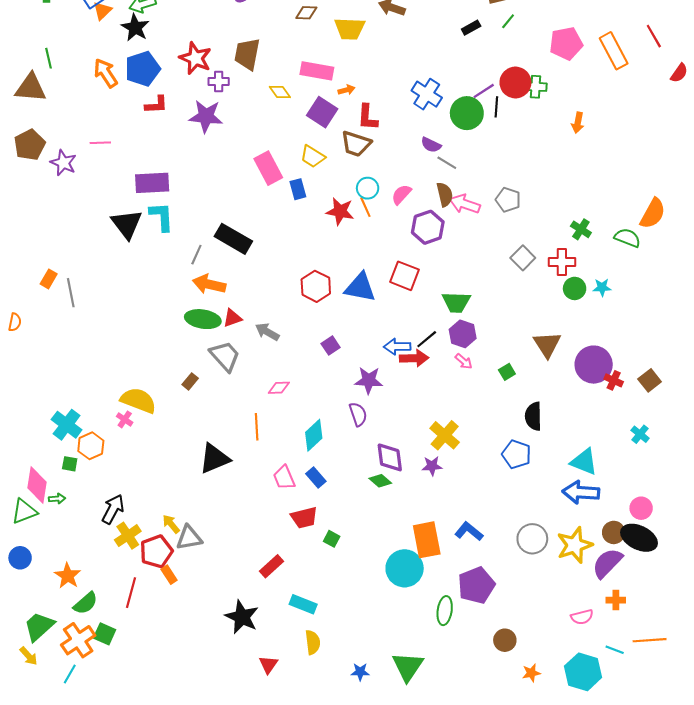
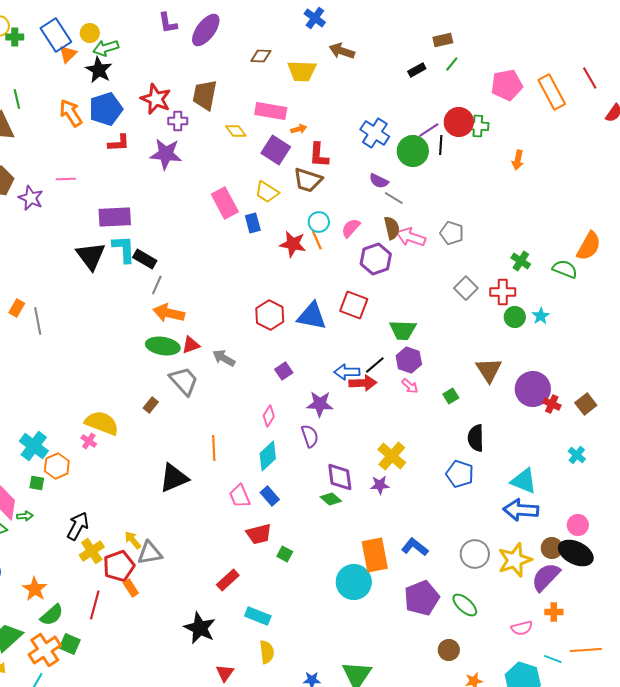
black rectangle: (233, 239) -> (145, 259), moved, size x0.7
cyan star: (602, 287) -> (541, 316), turned -30
pink diamond: (279, 388) -> (269, 416), moved, turned -55
green ellipse: (445, 611) -> (465, 605), moved, turned -56

